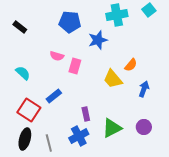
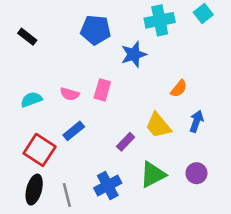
pink semicircle: (57, 56) -> (70, 94), moved
cyan semicircle: (23, 73) -> (31, 99), turned -63
yellow trapezoid: (113, 79) -> (158, 125), moved
purple rectangle: (86, 114) -> (126, 142), moved, turned 56

